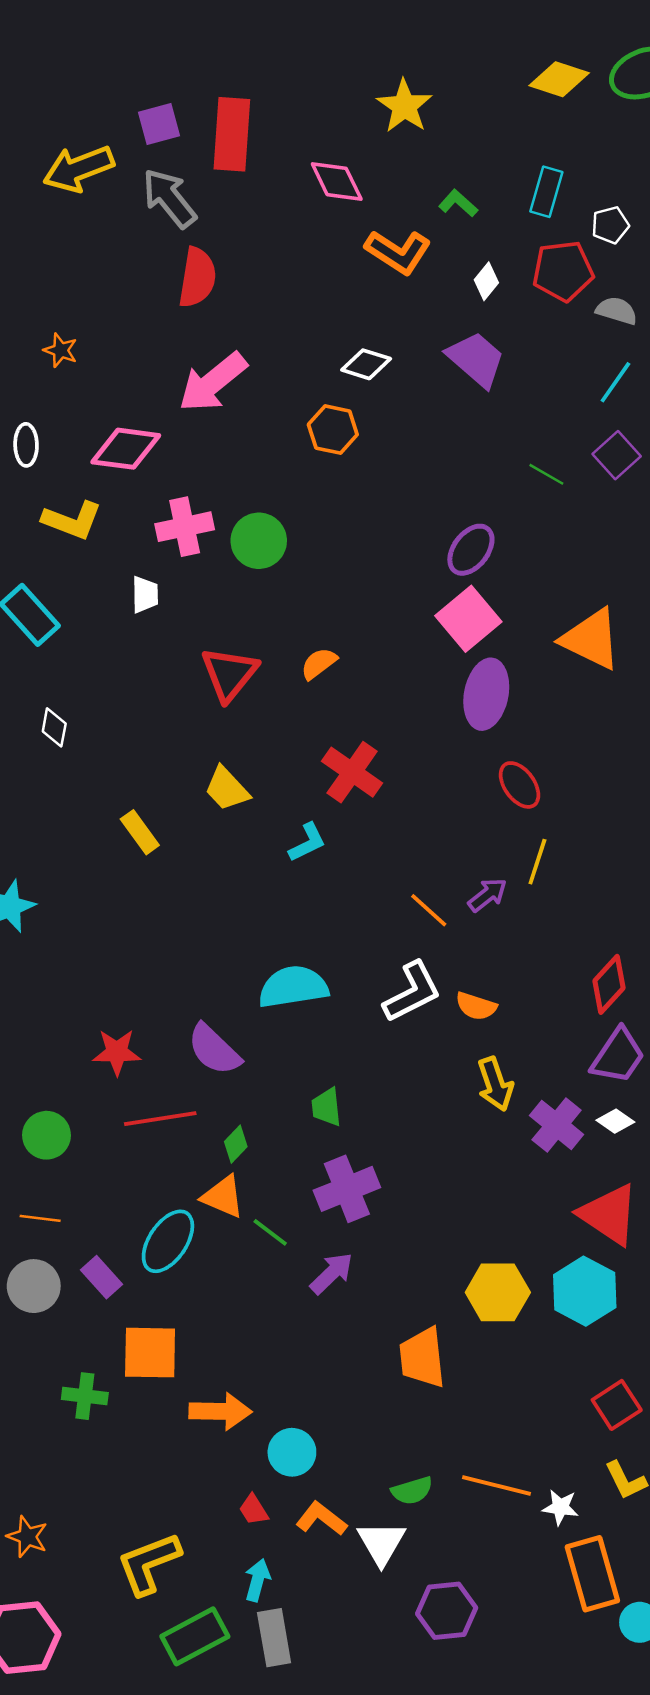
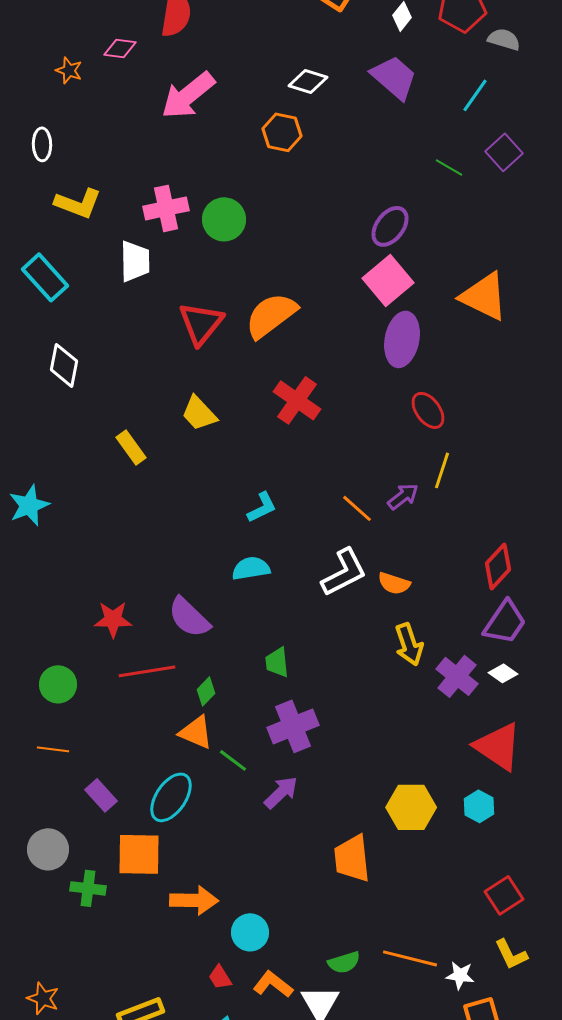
cyan line: (615, 382) -> (475, 95), moved
pink diamond: (126, 449) -> (120, 48), moved, size x0.6
white trapezoid: (145, 594) -> (135, 261), size x1.4
orange semicircle: (319, 663) -> (271, 315), size x1.8
white diamond: (54, 727) -> (64, 365), size x1.4
cyan L-shape: (307, 842) -> (262, 507), moved
cyan semicircle: (293, 987) -> (251, 568), size x0.7
cyan ellipse: (168, 1241) -> (171, 797), moved
gray circle: (34, 1286) -> (48, 849), moved
cyan hexagon: (585, 1291) -> (479, 806), size x0.6

